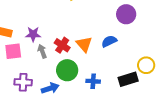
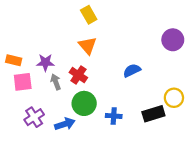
purple circle: (126, 14) -> (173, 40), moved
orange triangle: (84, 44) -> (88, 45), moved
purple cross: (23, 82) -> (34, 117), turned -36

